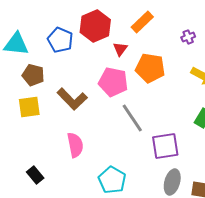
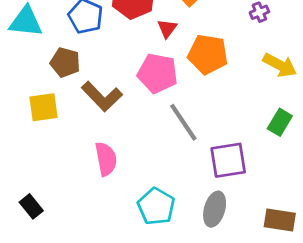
brown pentagon: (33, 75) -> (65, 62), moved
black rectangle: (35, 175) -> (31, 206), moved
gray ellipse: (172, 182) -> (215, 209), moved

